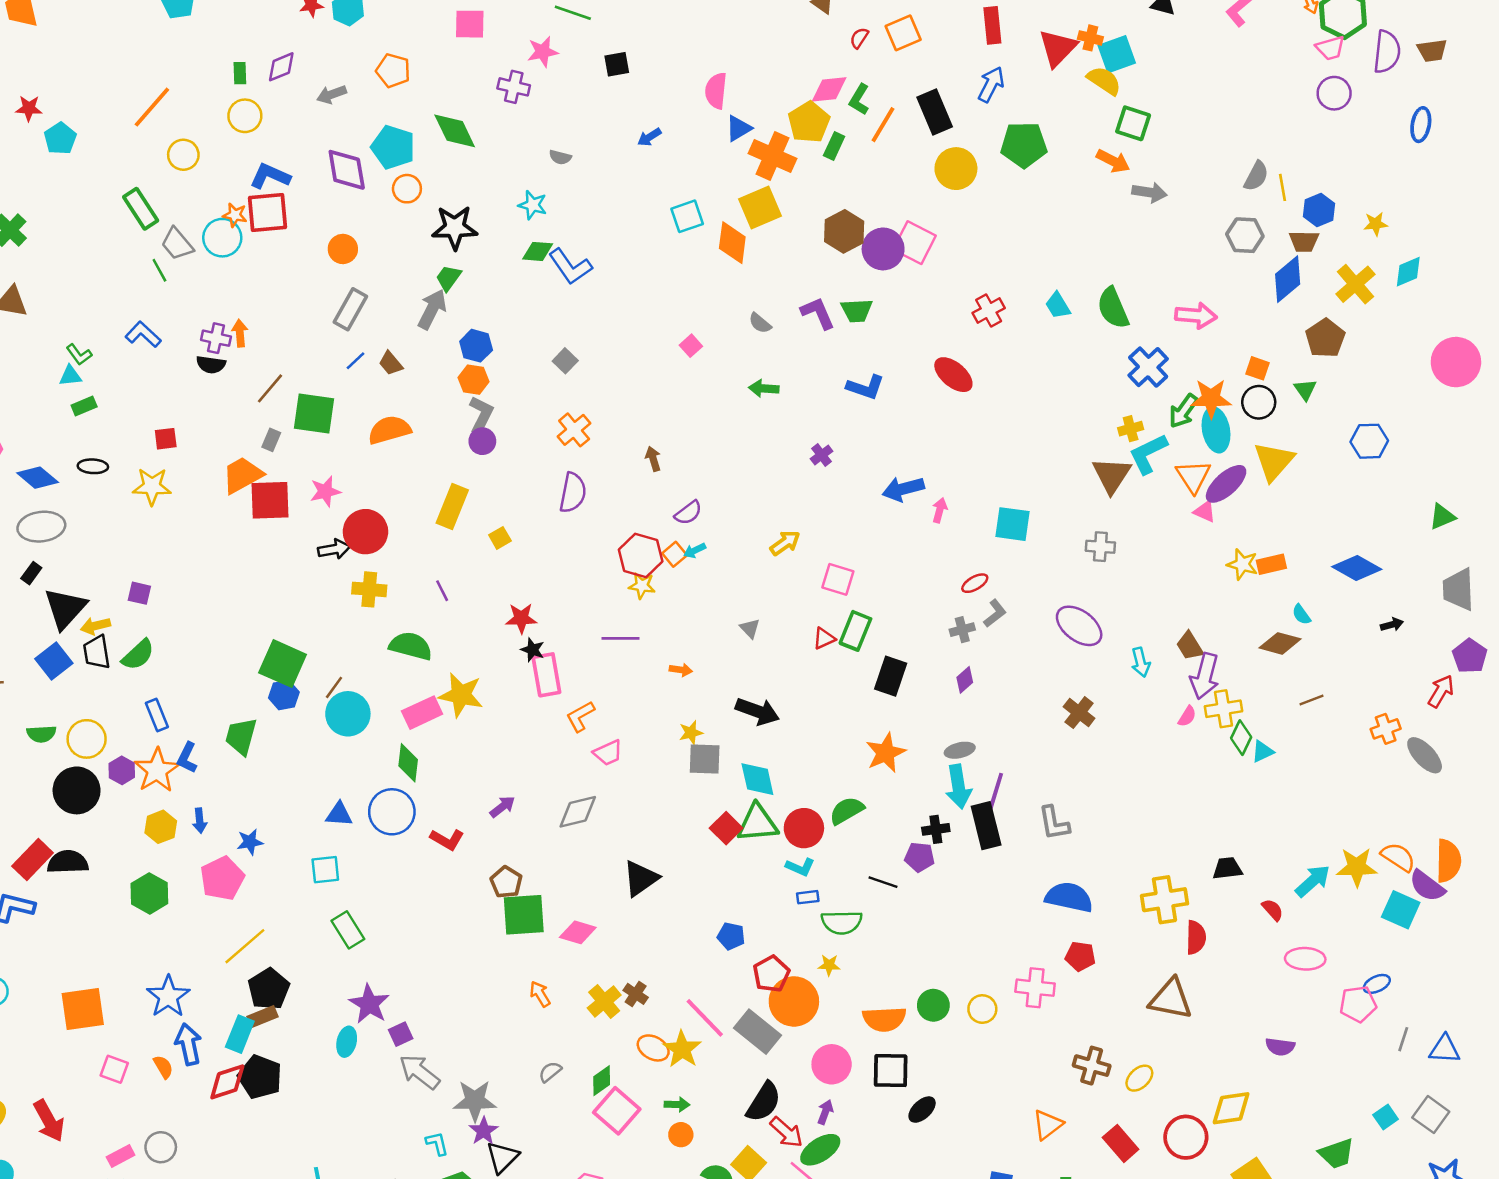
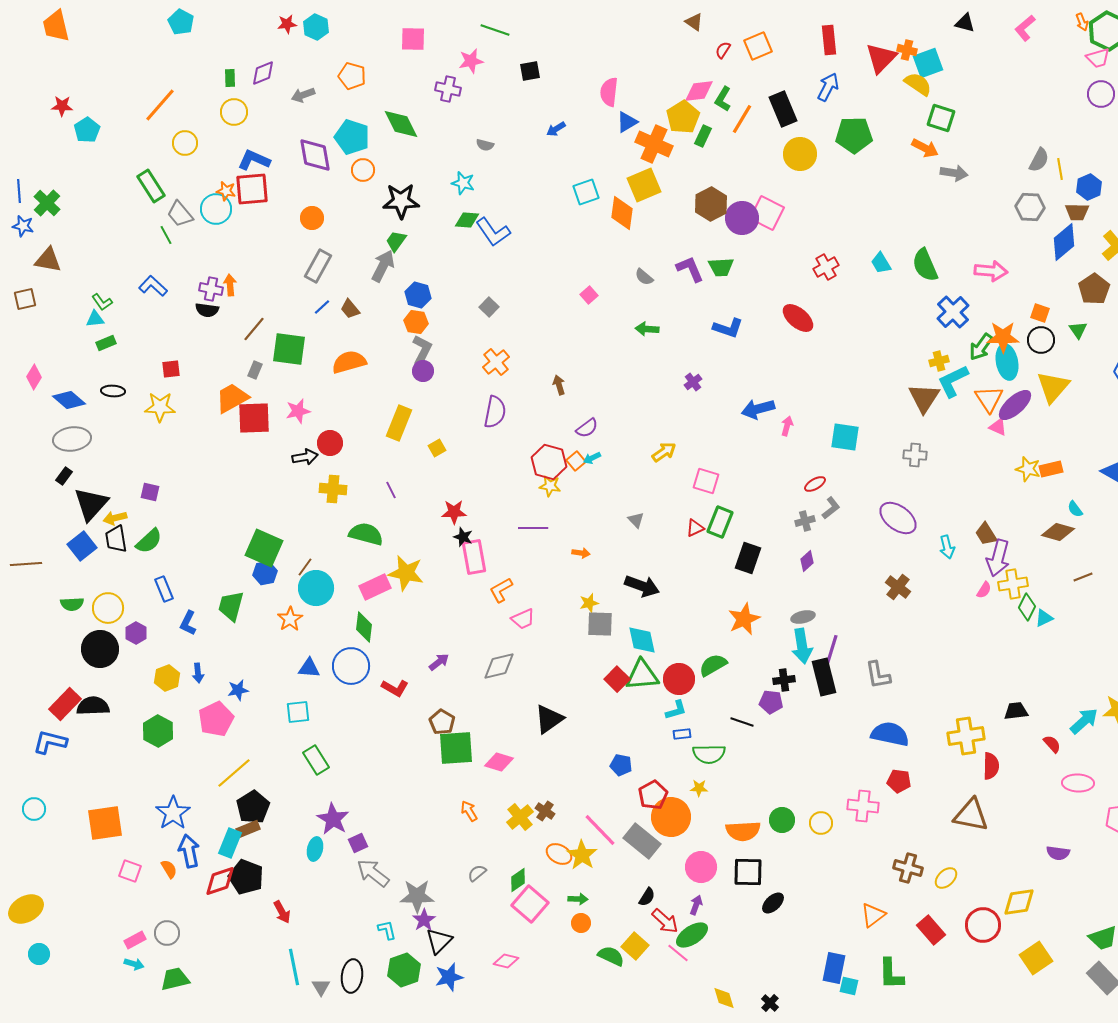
red circle: (365, 532) -> (330, 443), size x0.7
orange star: (157, 770) -> (290, 619), moved, size x0.7
cyan L-shape: (800, 867) -> (676, 710), turned -40
black semicircle: (764, 1102) -> (647, 897), size x0.6
red arrow: (49, 1121) -> (282, 912), moved, size x0.7

